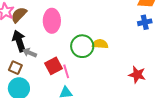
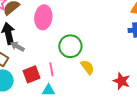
yellow semicircle: (100, 44) -> (87, 67), moved, turned 42
red square: (53, 66) -> (31, 74), moved

